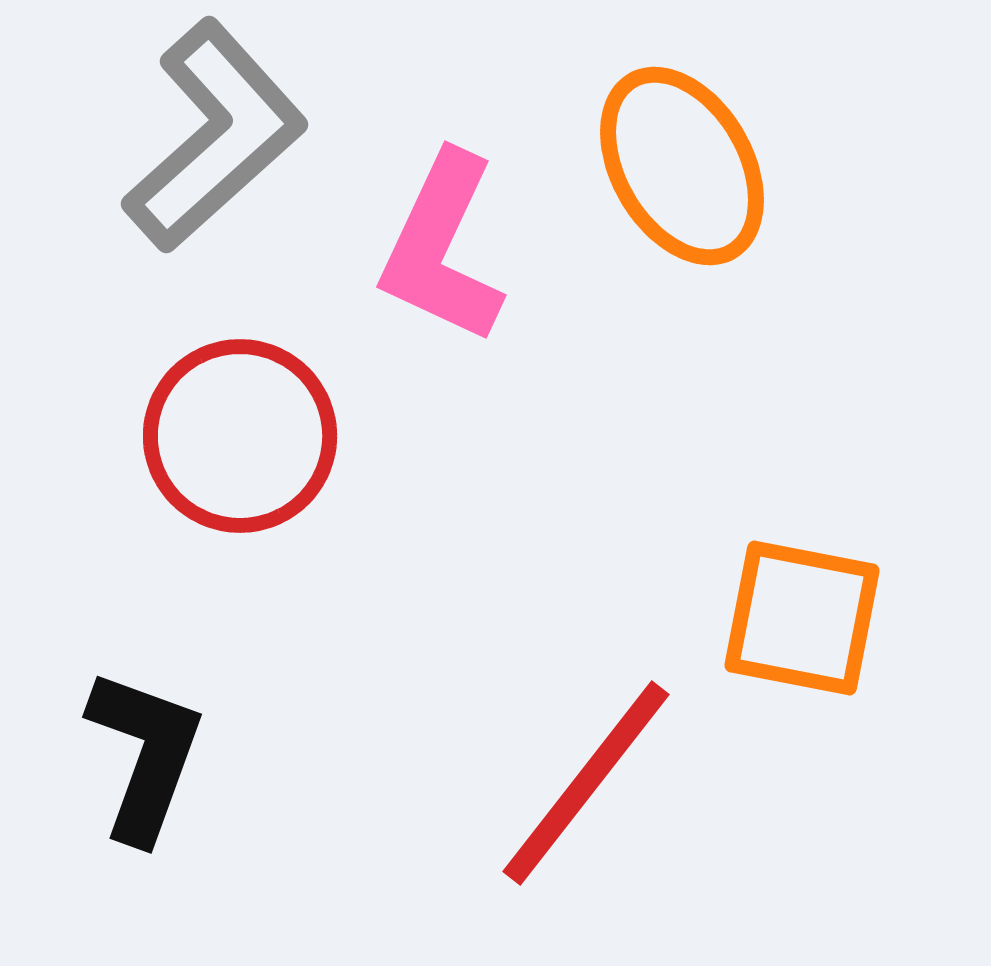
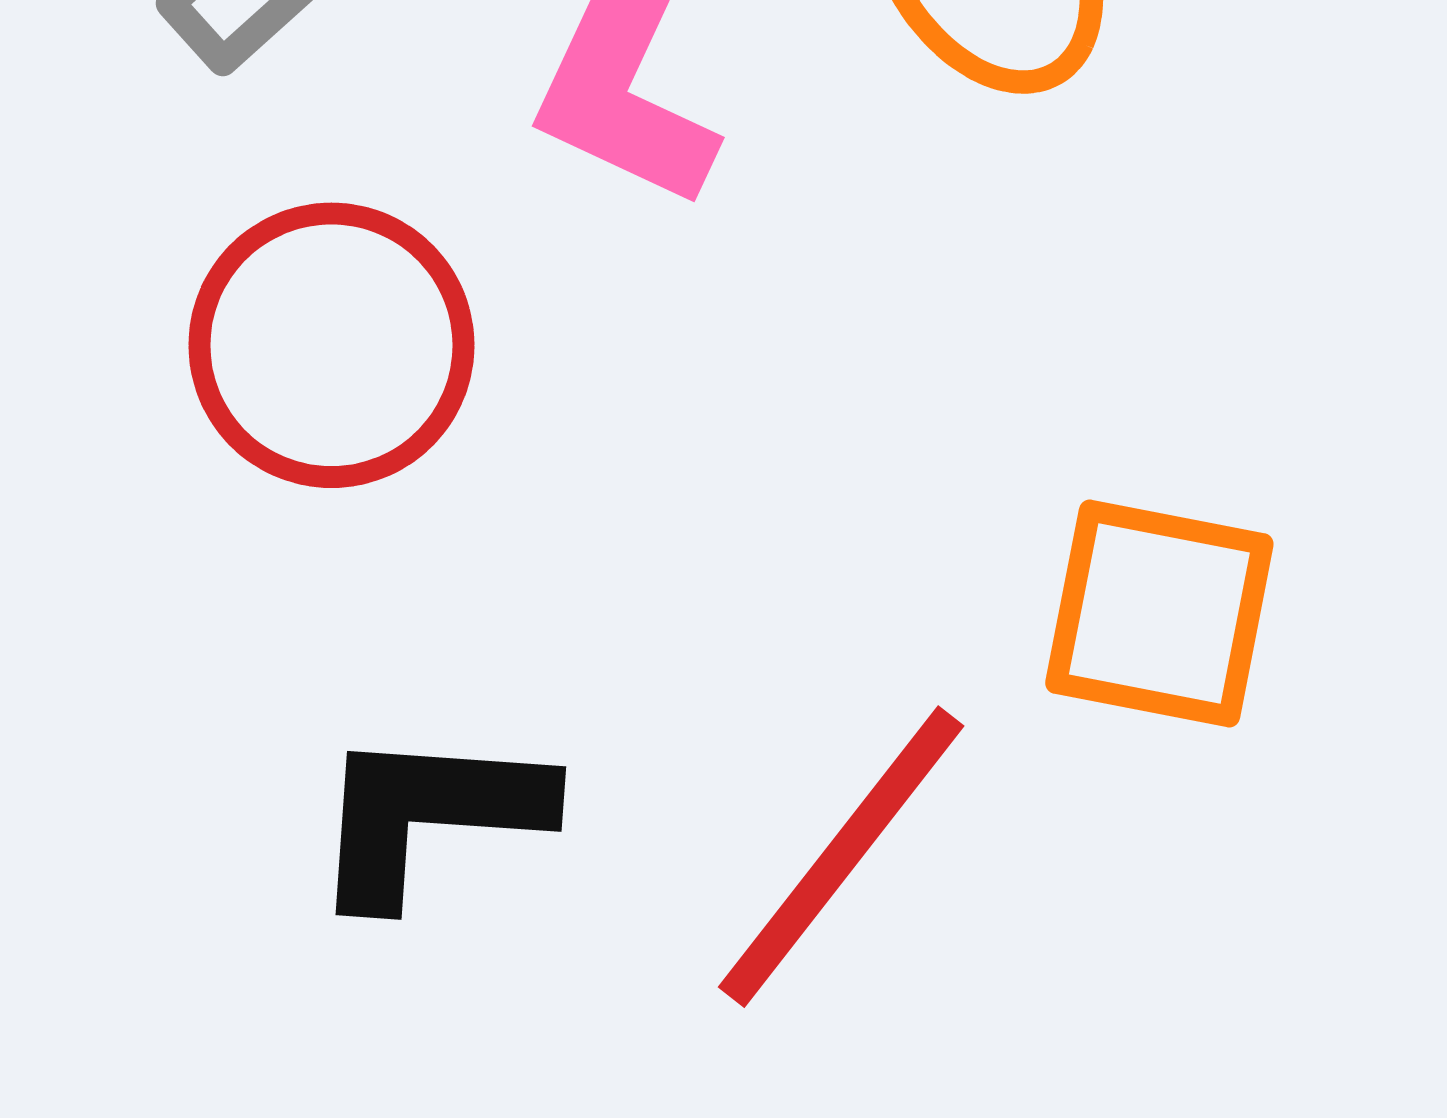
black L-shape: (145, 755) -> (429, 815), moved, turned -106

